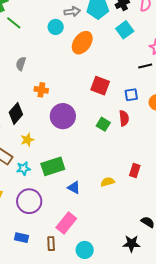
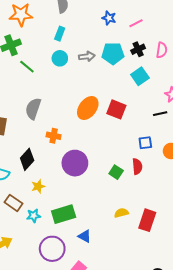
cyan circle: (56, 27) -> (60, 58), moved
orange ellipse: (82, 43) -> (88, 108), moved
gray semicircle: (21, 64) -> (33, 109), size x1.5
red square: (100, 86) -> (116, 109), moved
red rectangle: (135, 171) -> (147, 220), size x1.5
yellow semicircle: (108, 182) -> (121, 213), moved
purple circle: (29, 201) -> (52, 249), moved

